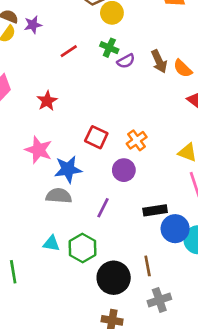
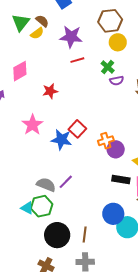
purple star: (33, 25) -> (71, 37), moved, size x1.6
blue star: (68, 169) -> (61, 140), moved
purple circle: (124, 170) -> (116, 149), moved
gray semicircle: (59, 196) -> (46, 185), moved
black rectangle: (155, 210) -> (121, 180), moved
cyan triangle: (51, 243) -> (27, 208), moved

